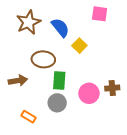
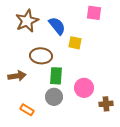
yellow square: (79, 46) -> (75, 43), turned -32
brown cross: (112, 88) -> (106, 104), moved

